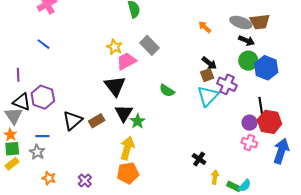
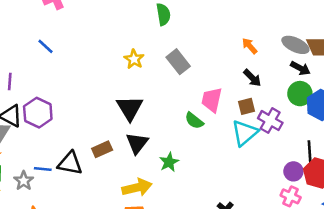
pink trapezoid: (126, 61) -> (212, 100), moved, turned -55
black arrow: (209, 63) -> (252, 78), moved
black triangle: (73, 120) -> (70, 163), moved, turned 45
green star: (138, 121) -> (169, 162), moved
blue line: (42, 136) -> (43, 169), moved
yellow arrow: (127, 148) -> (137, 187), turned 55

